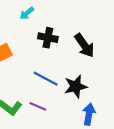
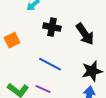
black star: (76, 86) -> (92, 71), moved

